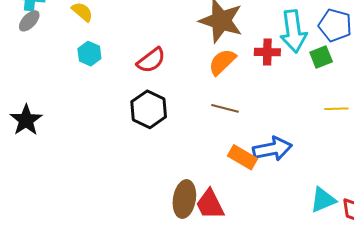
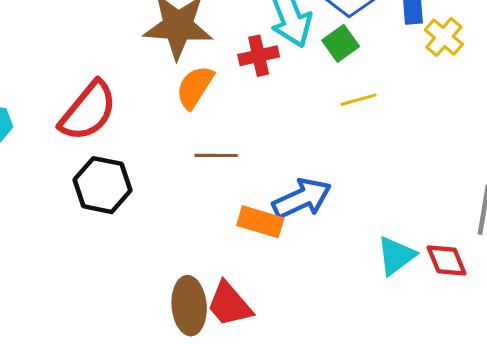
red semicircle: (151, 60) -> (88, 111), size x1.4
yellow line: (336, 109) -> (358, 100), moved

